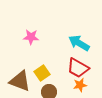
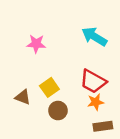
cyan arrow: (79, 43) -> (94, 37), moved
brown triangle: (20, 81) -> (23, 97), size x0.6

